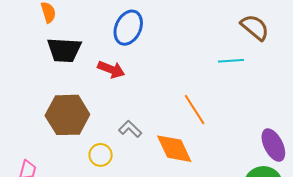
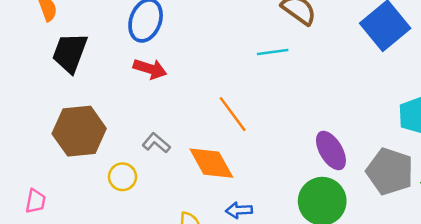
black trapezoid: (64, 50) -> (70, 53), turned 111
red arrow: (111, 69) -> (150, 69), moved

